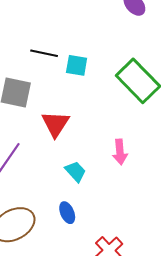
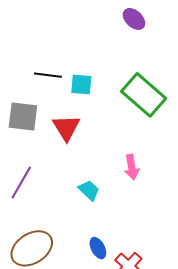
red triangle: (55, 124) -> (66, 128), moved
blue ellipse: (67, 213) -> (98, 248), moved

